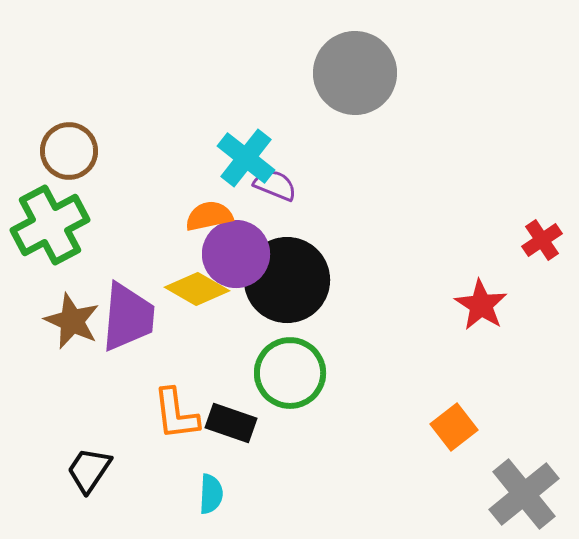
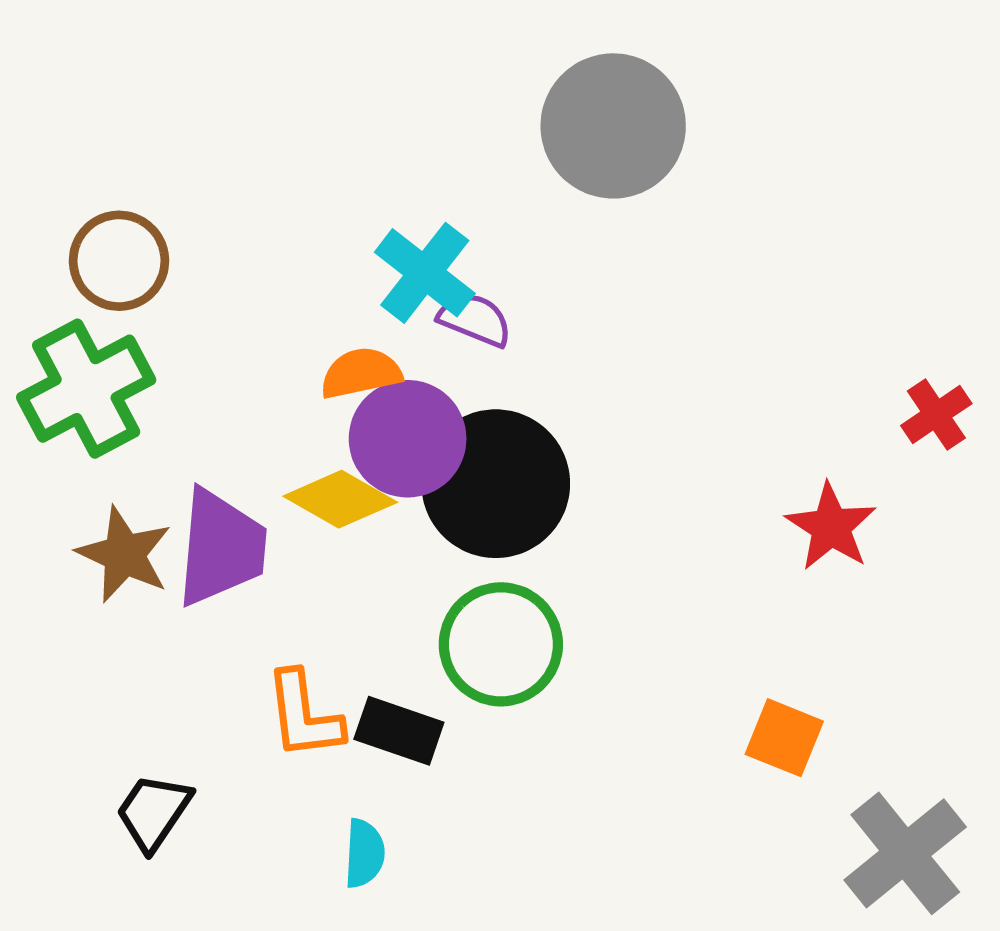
orange square: (454, 427) -> (784, 738), turned -30

